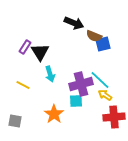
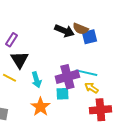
black arrow: (74, 23) -> (64, 31), moved
black triangle: (40, 52) -> (19, 60), moved
cyan arrow: (50, 74) -> (36, 80), moved
cyan line: (100, 80) -> (86, 73), turned -30

